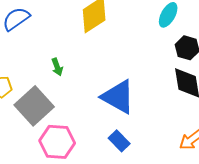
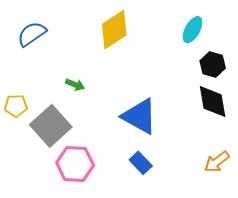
green arrow: (57, 67) -> (75, 85), turned -48

